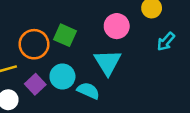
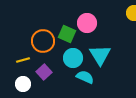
pink circle: (117, 26) -> (87, 23), moved
cyan circle: (62, 76) -> (73, 58), moved

